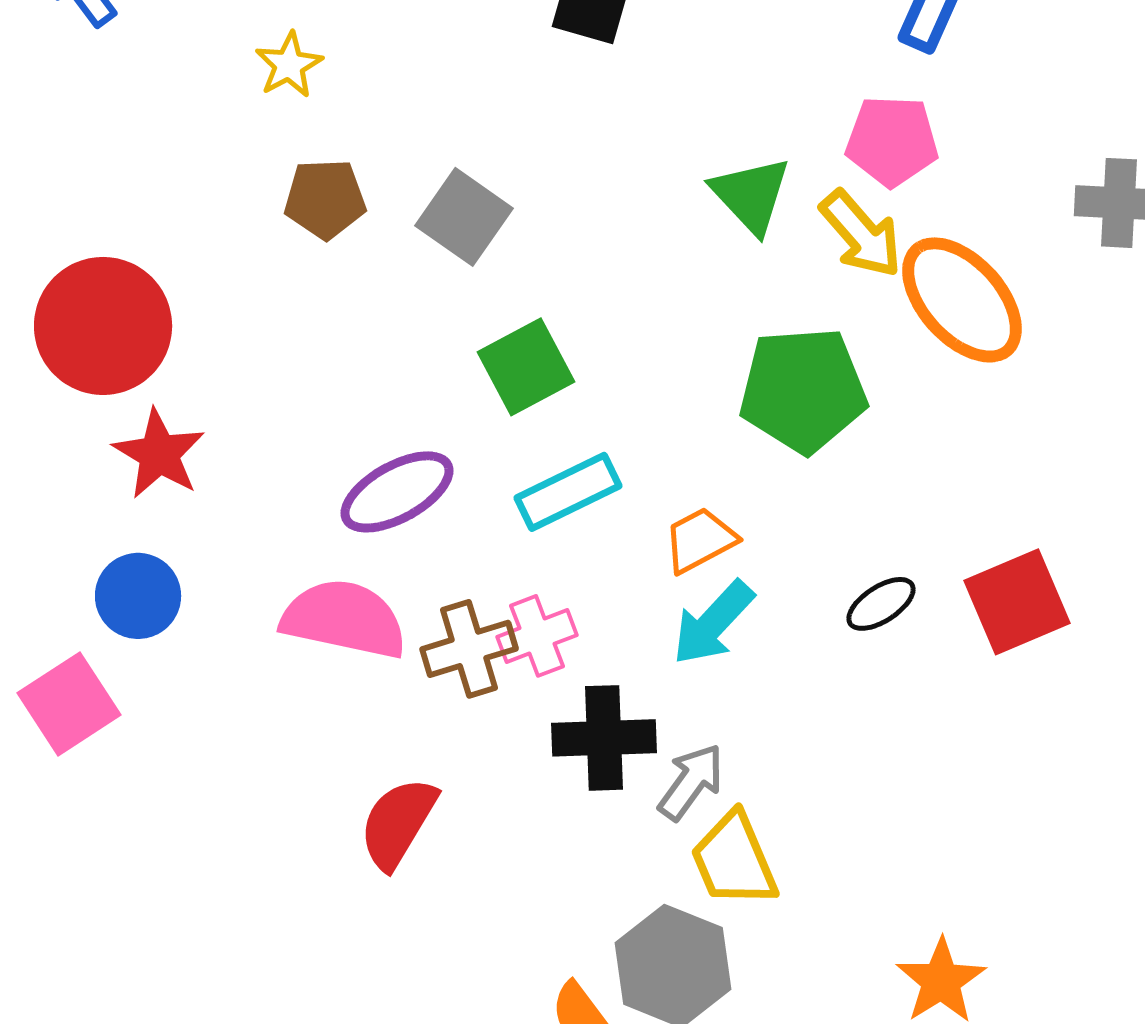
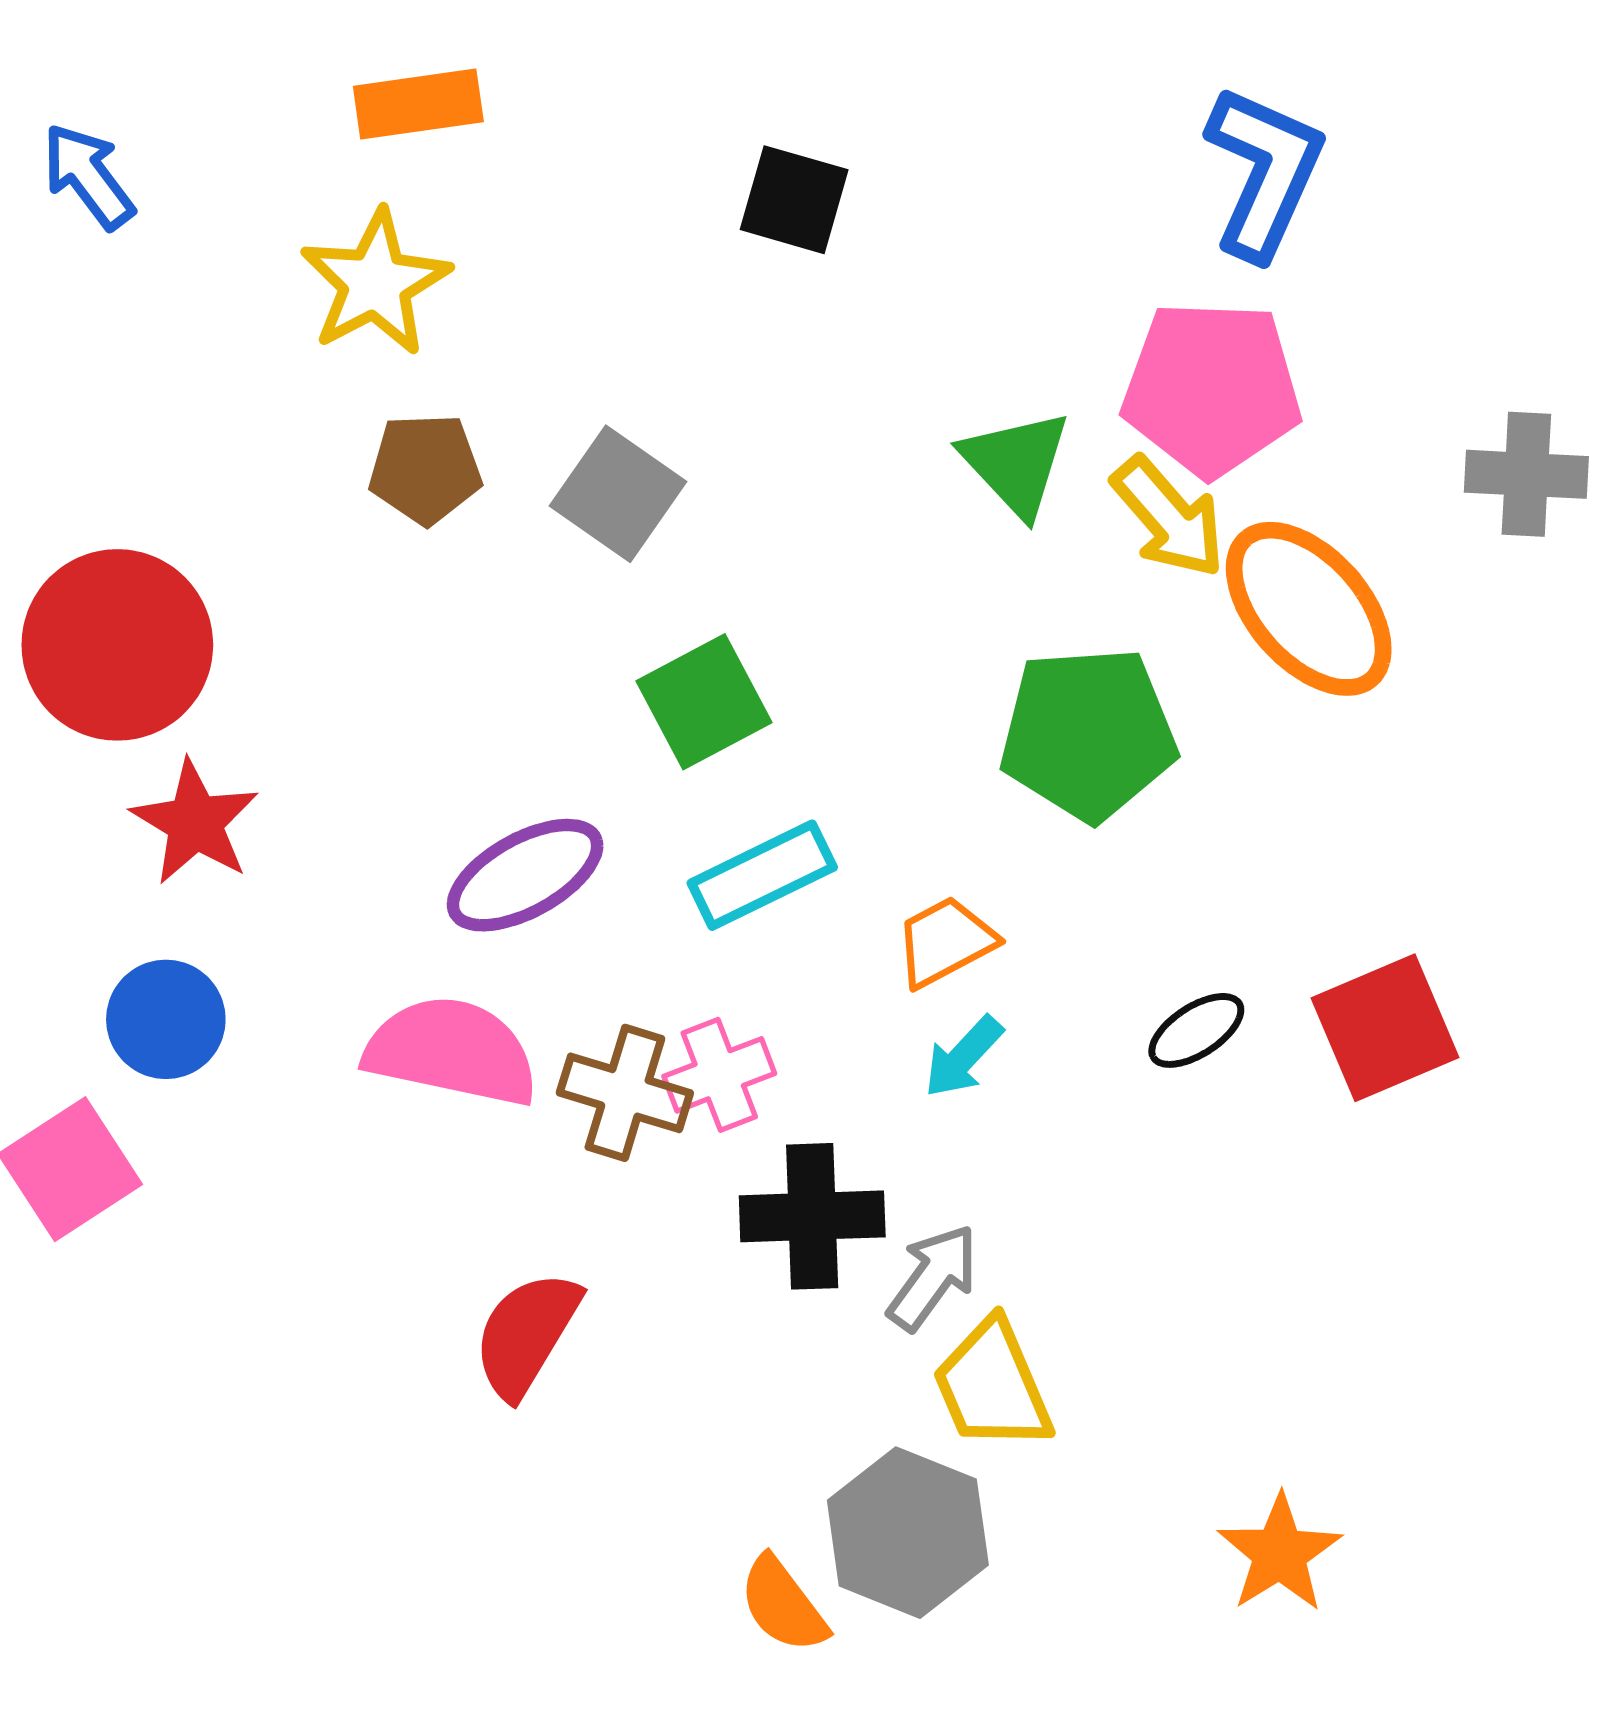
yellow star: (289, 65) -> (375, 283), size x1.6
pink pentagon: (892, 141) -> (1212, 388), size x1.4
cyan arrow: (713, 623) -> (963, 1057), size x0.7
brown cross: (469, 649) -> (625, 1093), turned 34

